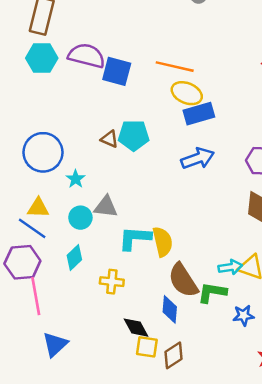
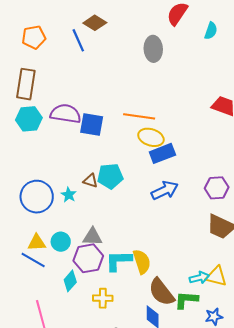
cyan star: (76, 179) -> (69, 195), moved
cyan circle: (80, 218) -> (61, 242), moved
purple hexagon: (22, 262) -> (88, 258), moved

